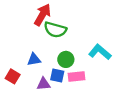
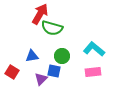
pink rectangle: (76, 76) -> (93, 72), moved
purple triangle: (43, 84) -> (41, 79), turned -40

